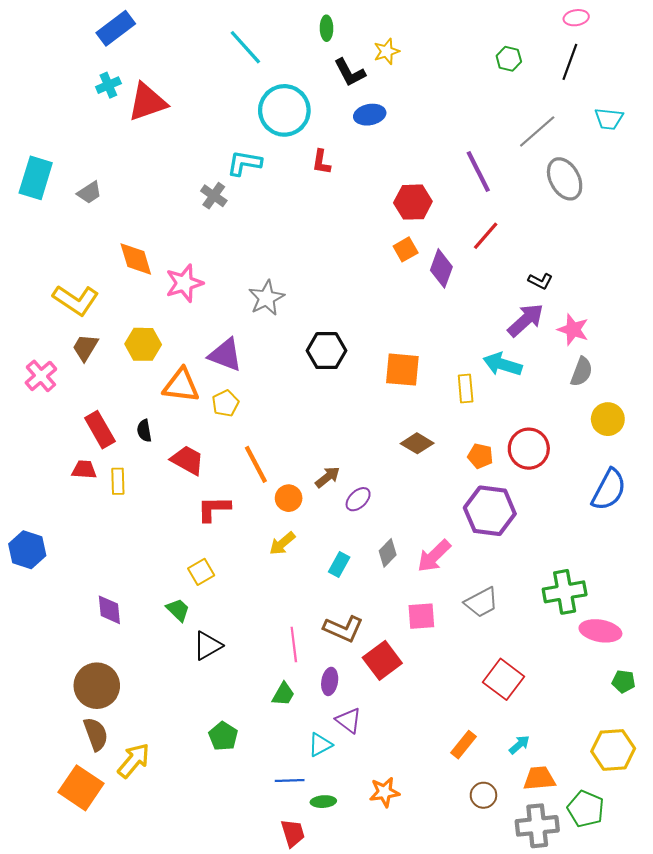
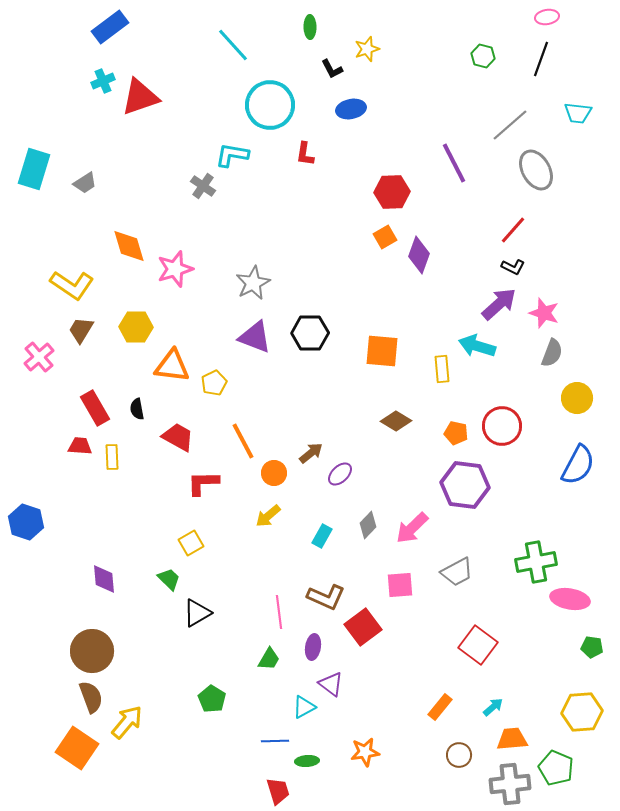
black L-shape: (350, 72) -> (332, 69), size x0.7
red line: (486, 236) -> (513, 230), moved
purple triangle: (225, 355) -> (255, 337), moved

